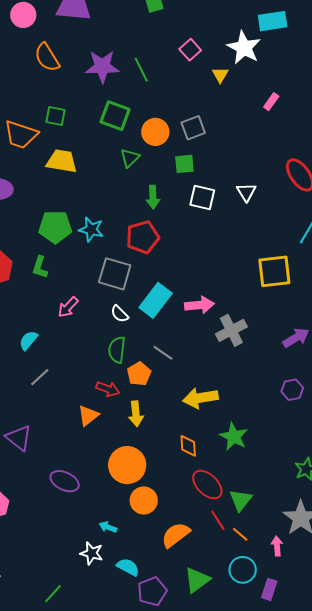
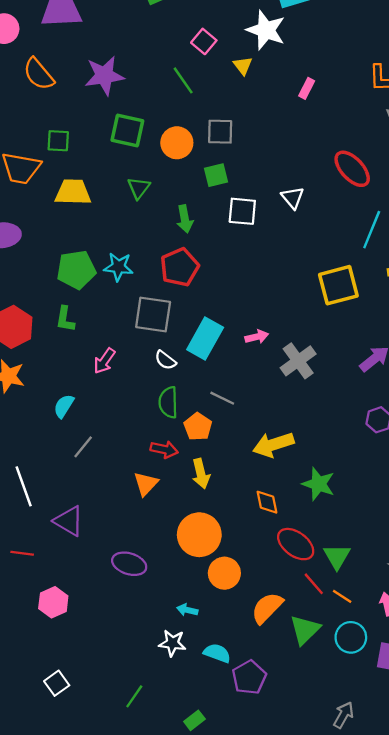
green line: (141, 70) -> (183, 80), moved
gray square: (193, 128) -> (220, 132), turned 30
green triangle: (130, 158) -> (139, 188), moved
pink arrow: (199, 305) -> (257, 337), size x0.7
green triangle: (197, 580) -> (305, 630), moved

